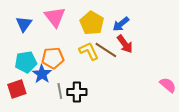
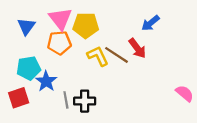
yellow pentagon: (92, 23) -> (86, 25), moved, turned -30
blue arrow: (121, 24) -> (151, 23), moved
orange pentagon: (53, 58) -> (59, 43), moved

